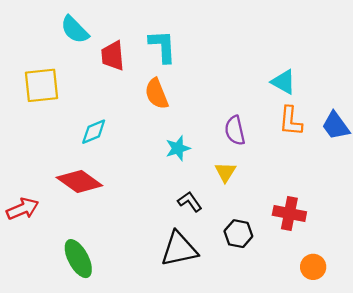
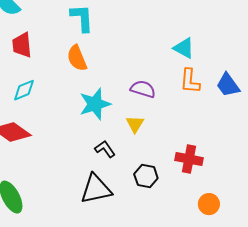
red trapezoid: (113, 56) -> (22, 45), moved
purple semicircle: (235, 130) -> (143, 89), turned 120
cyan star: (178, 148) -> (95, 104), size x1.5

